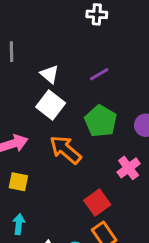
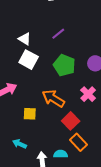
orange arrow: (65, 150) -> (53, 98), moved
yellow square: (18, 182) -> (30, 114), moved
cyan arrow: (19, 224) -> (19, 144), turned -64

